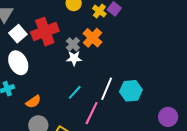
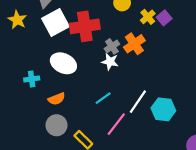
white square: (18, 34) -> (56, 23), size x1.4
white ellipse: (18, 63) -> (63, 63), moved, turned -50

